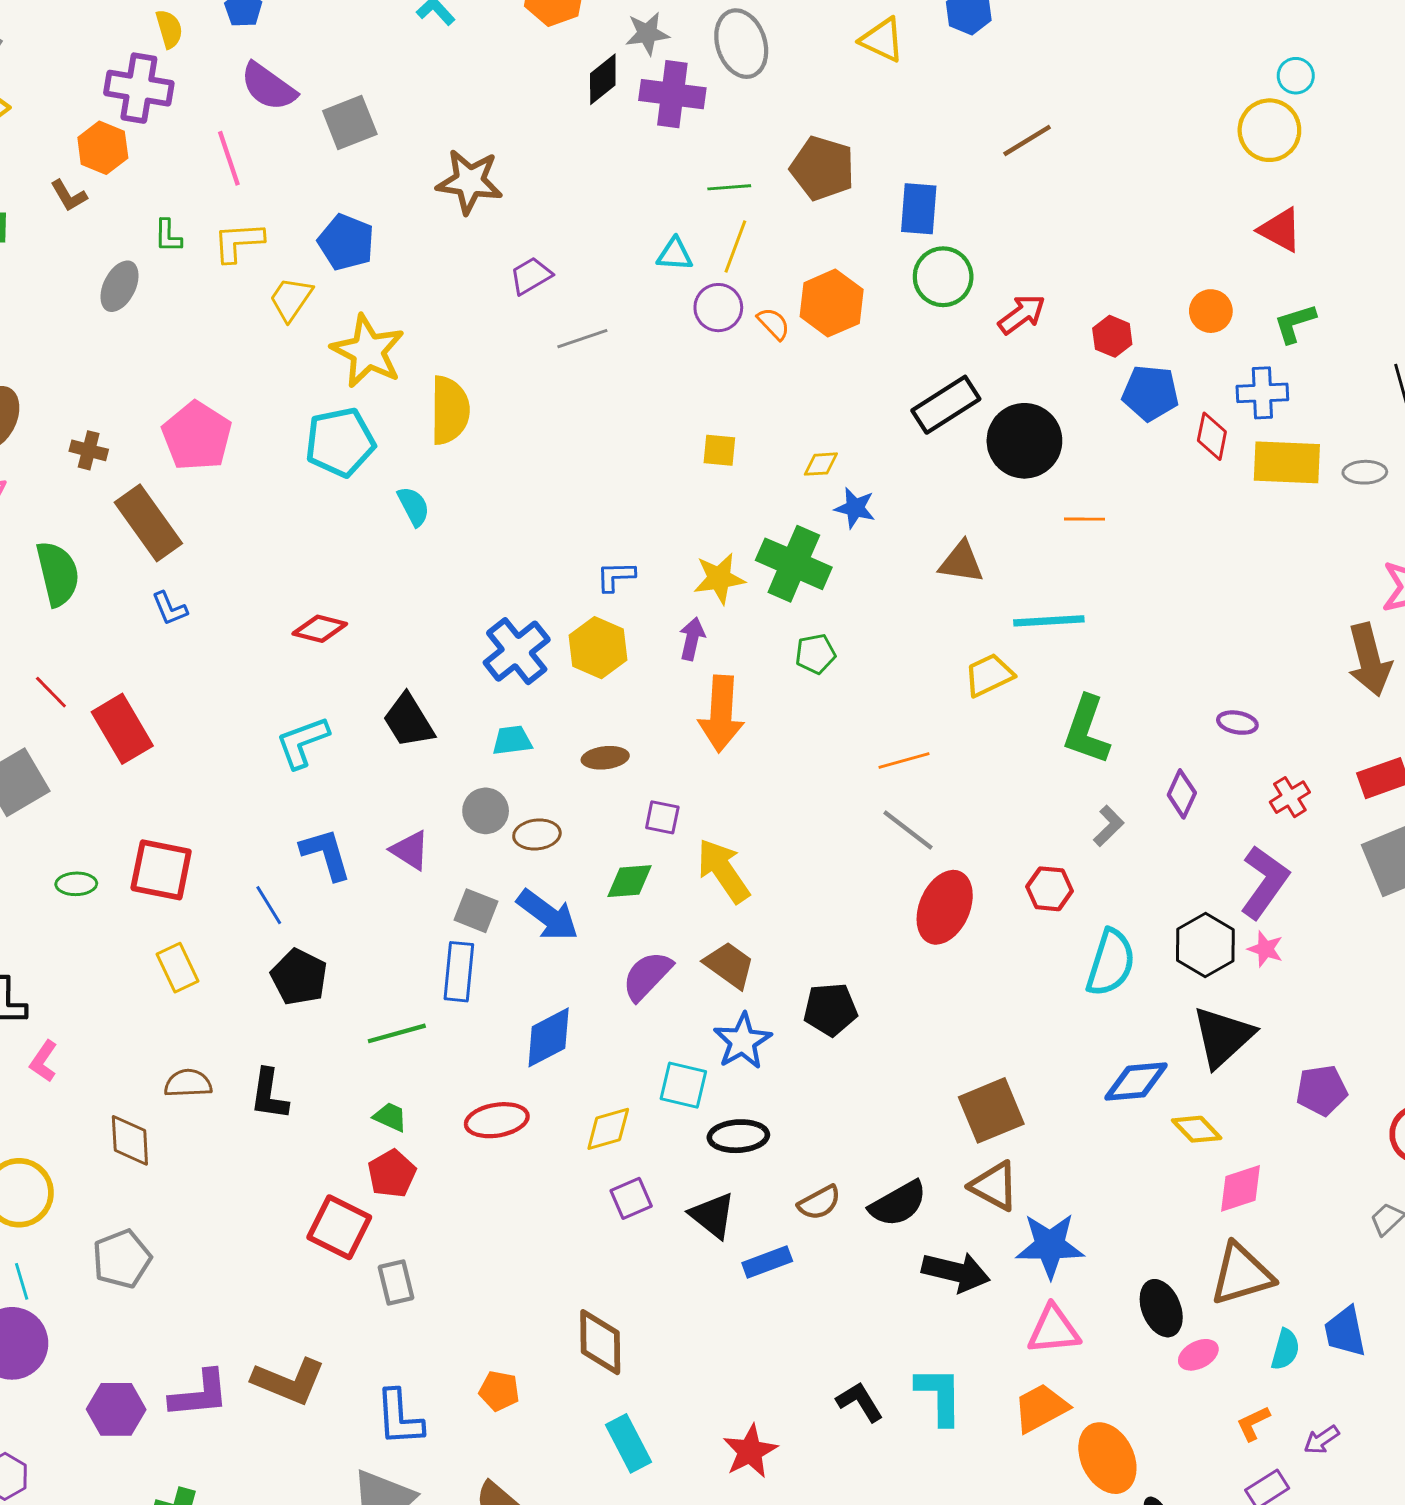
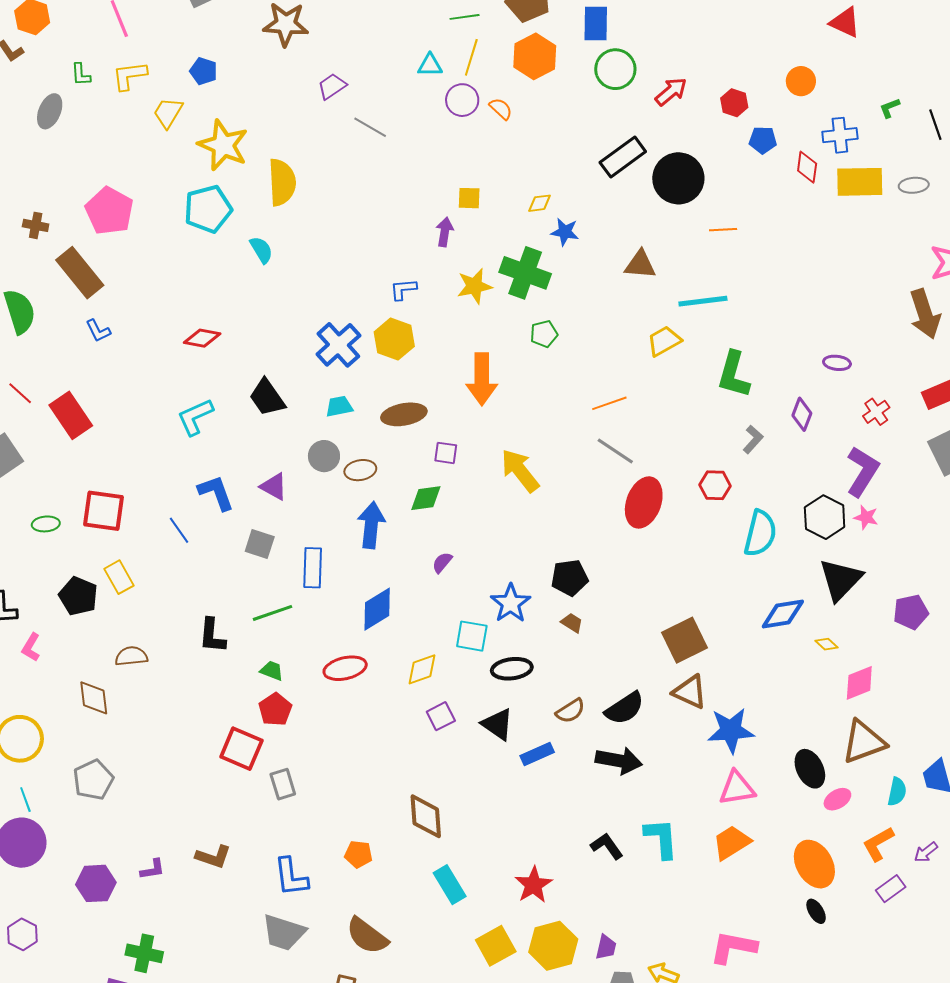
blue pentagon: (346, 242) -> (204, 71), size x0.7
orange hexagon: (832, 303) -> (535, 56), moved
green L-shape: (1295, 323) -> (890, 108), moved, size x0.7
gray line: (582, 339) -> (370, 127), turned 52
blue pentagon: (1150, 393) -> (763, 140), size x0.7
purple arrow: (692, 639) -> (445, 232), moved
brown ellipse: (605, 758) -> (404, 414), size x1.4
yellow arrow: (723, 871) -> (520, 471), moved
gray square: (476, 911) -> (260, 544), moved
blue arrow: (548, 915) -> (371, 525), turned -117
brown trapezoid: (729, 965) -> (572, 623), moved, size x0.6
purple semicircle: (647, 976) -> (442, 562), size x0.6
black pentagon: (299, 977) -> (78, 596), moved
black L-shape: (269, 1094) -> (212, 636), moved
yellow diamond: (1197, 1129) -> (827, 644), size x0.7
black arrow: (956, 1272) -> (619, 761), moved
brown L-shape: (289, 1381) -> (213, 857), size x0.7
purple L-shape: (199, 1394) -> (153, 869), size x0.6
orange L-shape: (1253, 1423) -> (878, 844), size x1.4
orange ellipse: (1107, 1458) -> (814, 864), moved

